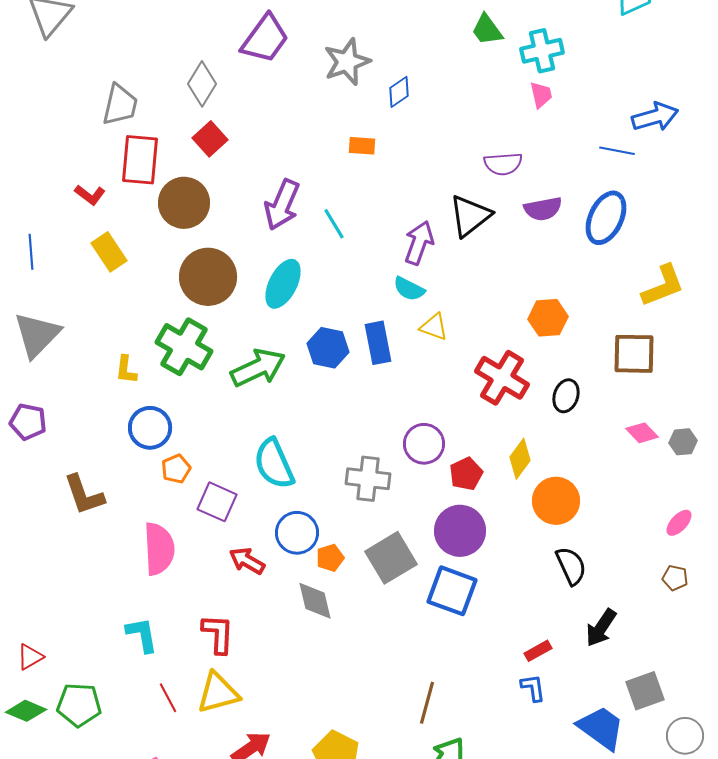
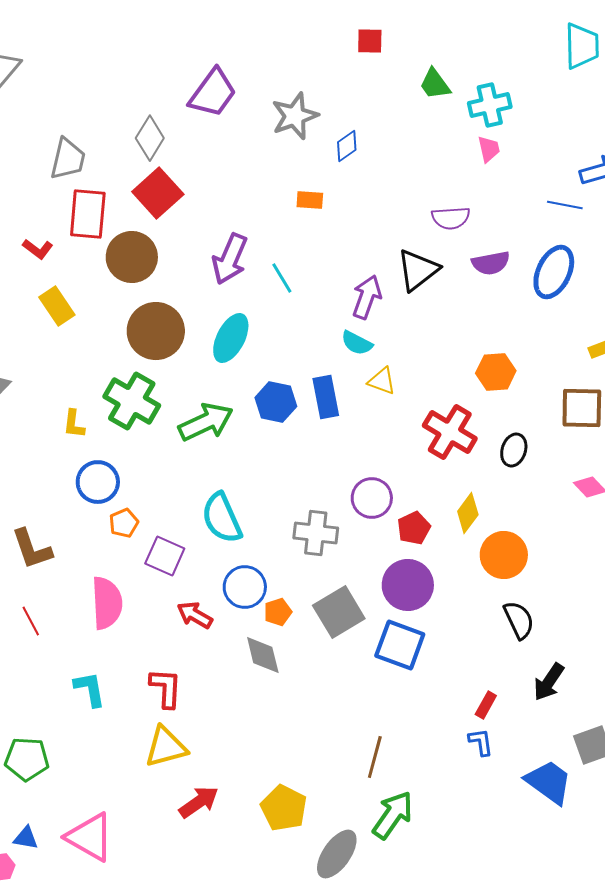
red square: (210, 139) -> (158, 193), size x1.4
red rectangle: (538, 651) -> (486, 705), turned -32
red line: (168, 698) -> (31, 621), moved

